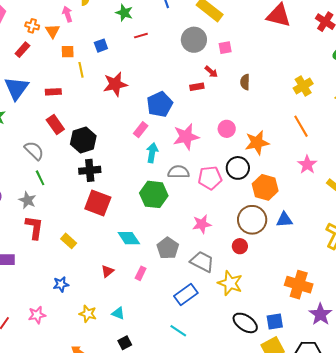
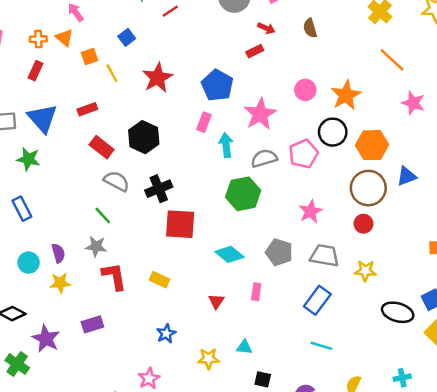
black hexagon: (83, 140) -> (144, 137), moved
gray semicircle: (34, 151) -> (116, 181), moved
yellow star: (230, 283) -> (365, 271), size x0.7
black square: (125, 343) -> (263, 379), turned -32

